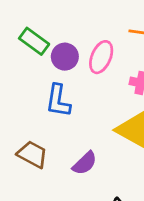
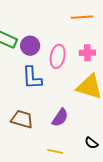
pink ellipse: (101, 57) -> (58, 56), moved

